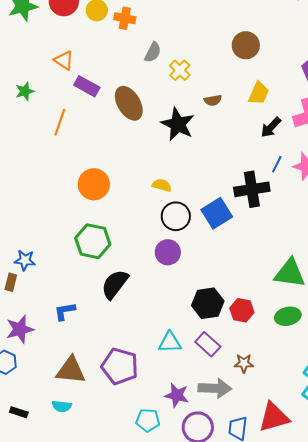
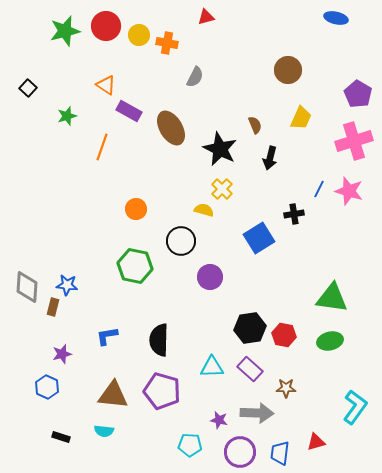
yellow cross: (180, 70) -> (222, 189), moved
brown semicircle: (213, 100) -> (255, 125), turned -102
black arrow: (271, 127) -> (270, 158), moved, turned -30
orange circle: (94, 184) -> (136, 209), size x0.7
black cross: (252, 189) -> (294, 214), size x0.6
black circle: (176, 216) -> (181, 241), moved
black semicircle: (115, 284) -> (159, 340), moved, turned -36
purple star: (20, 329) -> (62, 354), size x0.7
purple star: (177, 395) -> (219, 420), size x0.7
red triangle: (274, 417) -> (316, 442), size x0.6

